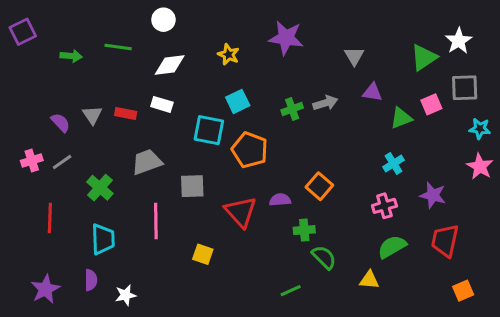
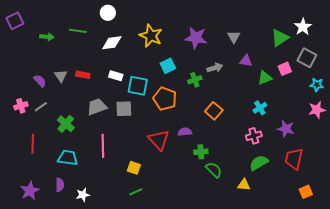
purple star: (286, 38) -> (196, 38), moved
yellow star: (229, 54) -> (151, 36), size x1.6
gray square: (465, 88) -> (307, 58), turned 30
cyan square: (238, 101) -> (168, 66), moved
white rectangle: (162, 104) -> (116, 76), moved
green cross: (292, 109) -> (195, 80), moved
pink star: (480, 166) -> (317, 110), turned 30
gray square: (192, 186) -> (124, 109), moved
orange square: (319, 186) -> (214, 111), moved
cyan trapezoid: (103, 239) -> (68, 158), turned -80
green line: (291, 291) -> (136, 192), moved

